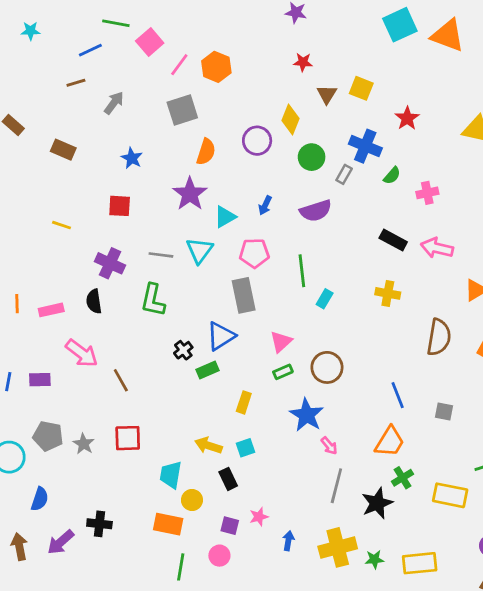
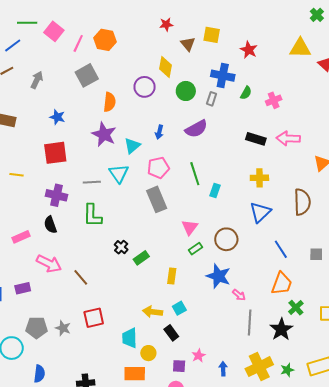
red square: (120, 206) -> (55, 153), size x1.4
blue triangle: (221, 336) -> (260, 212), moved

